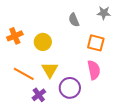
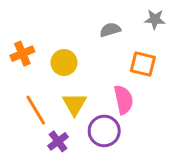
gray semicircle: (74, 20) -> (110, 30), turned 96
pink semicircle: (94, 70) -> (124, 100), moved
orange line: (24, 74) -> (36, 110), turned 30

